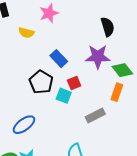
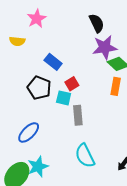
purple star: (98, 57) -> (105, 47), moved
gray rectangle: (95, 116) -> (78, 115), moved, turned -60

